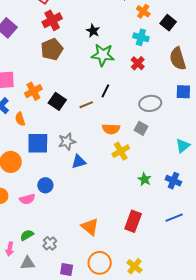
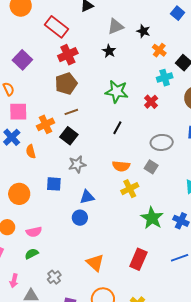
black star: (93, 31) -> (109, 51), moved
cyan cross: (141, 37) -> (165, 78), moved, turned -35
brown line: (86, 105) -> (71, 112), moved
gray star: (67, 142) -> (77, 164), moved
blue square: (38, 143) -> (54, 184), moved, size x0.7
green star: (144, 179) -> (152, 218), size x1.6
blue circle: (45, 185) -> (80, 218), moved
green semicircle: (27, 235) -> (32, 254), moved

